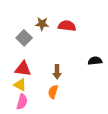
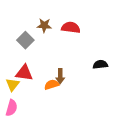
yellow triangle: (20, 85) -> (13, 85), moved, turned 40
orange semicircle: (53, 92) -> (52, 85), moved, turned 56
pink semicircle: (22, 102) -> (12, 108), moved

